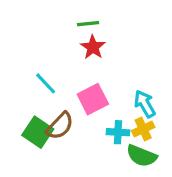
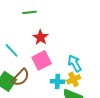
green line: (88, 24) -> (30, 12), moved
red star: (93, 47) -> (41, 37), moved

